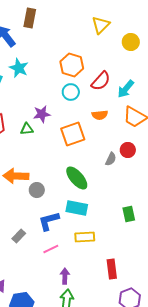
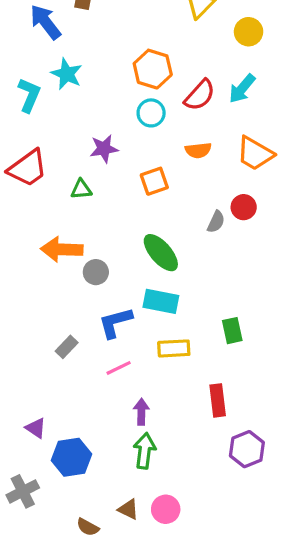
cyan arrow: (126, 89) -> (242, 89), moved
green triangle: (27, 129) -> (81, 189), moved
orange square: (73, 134) -> (154, 181), size x0.7
green rectangle: (129, 214) -> (232, 331), moved

